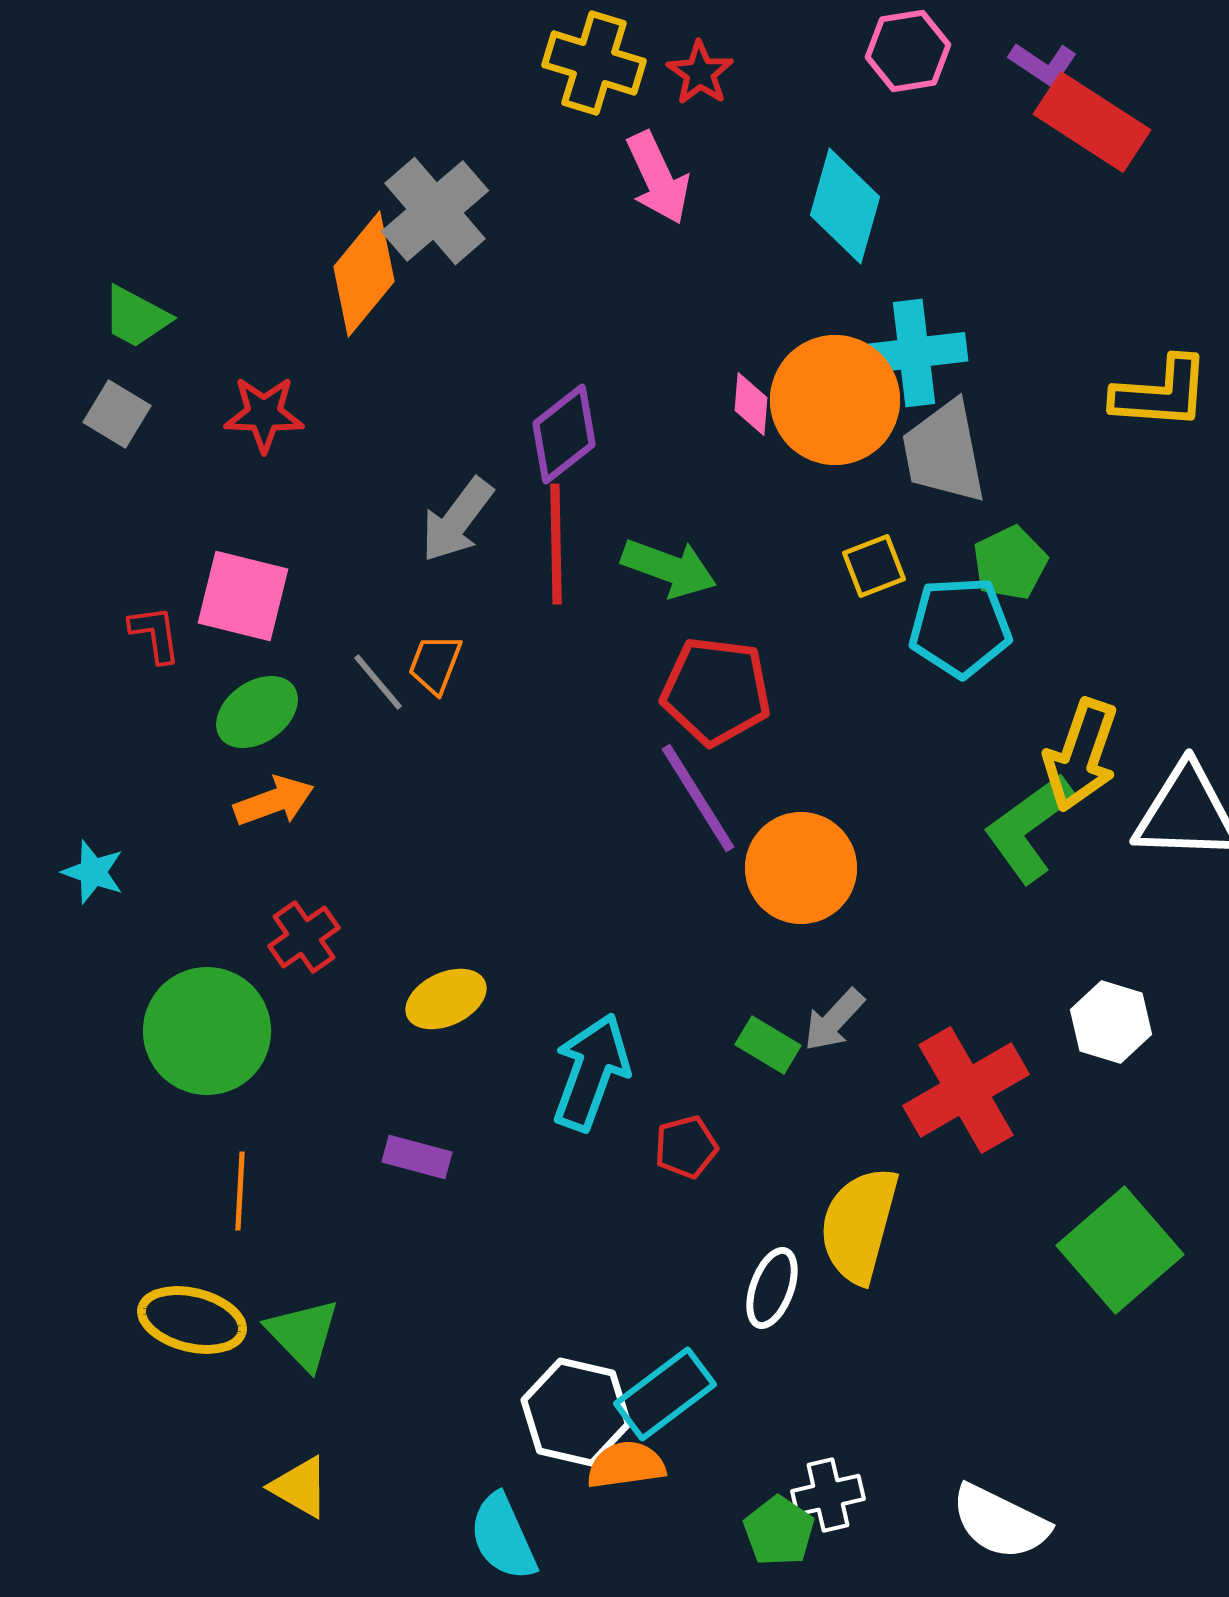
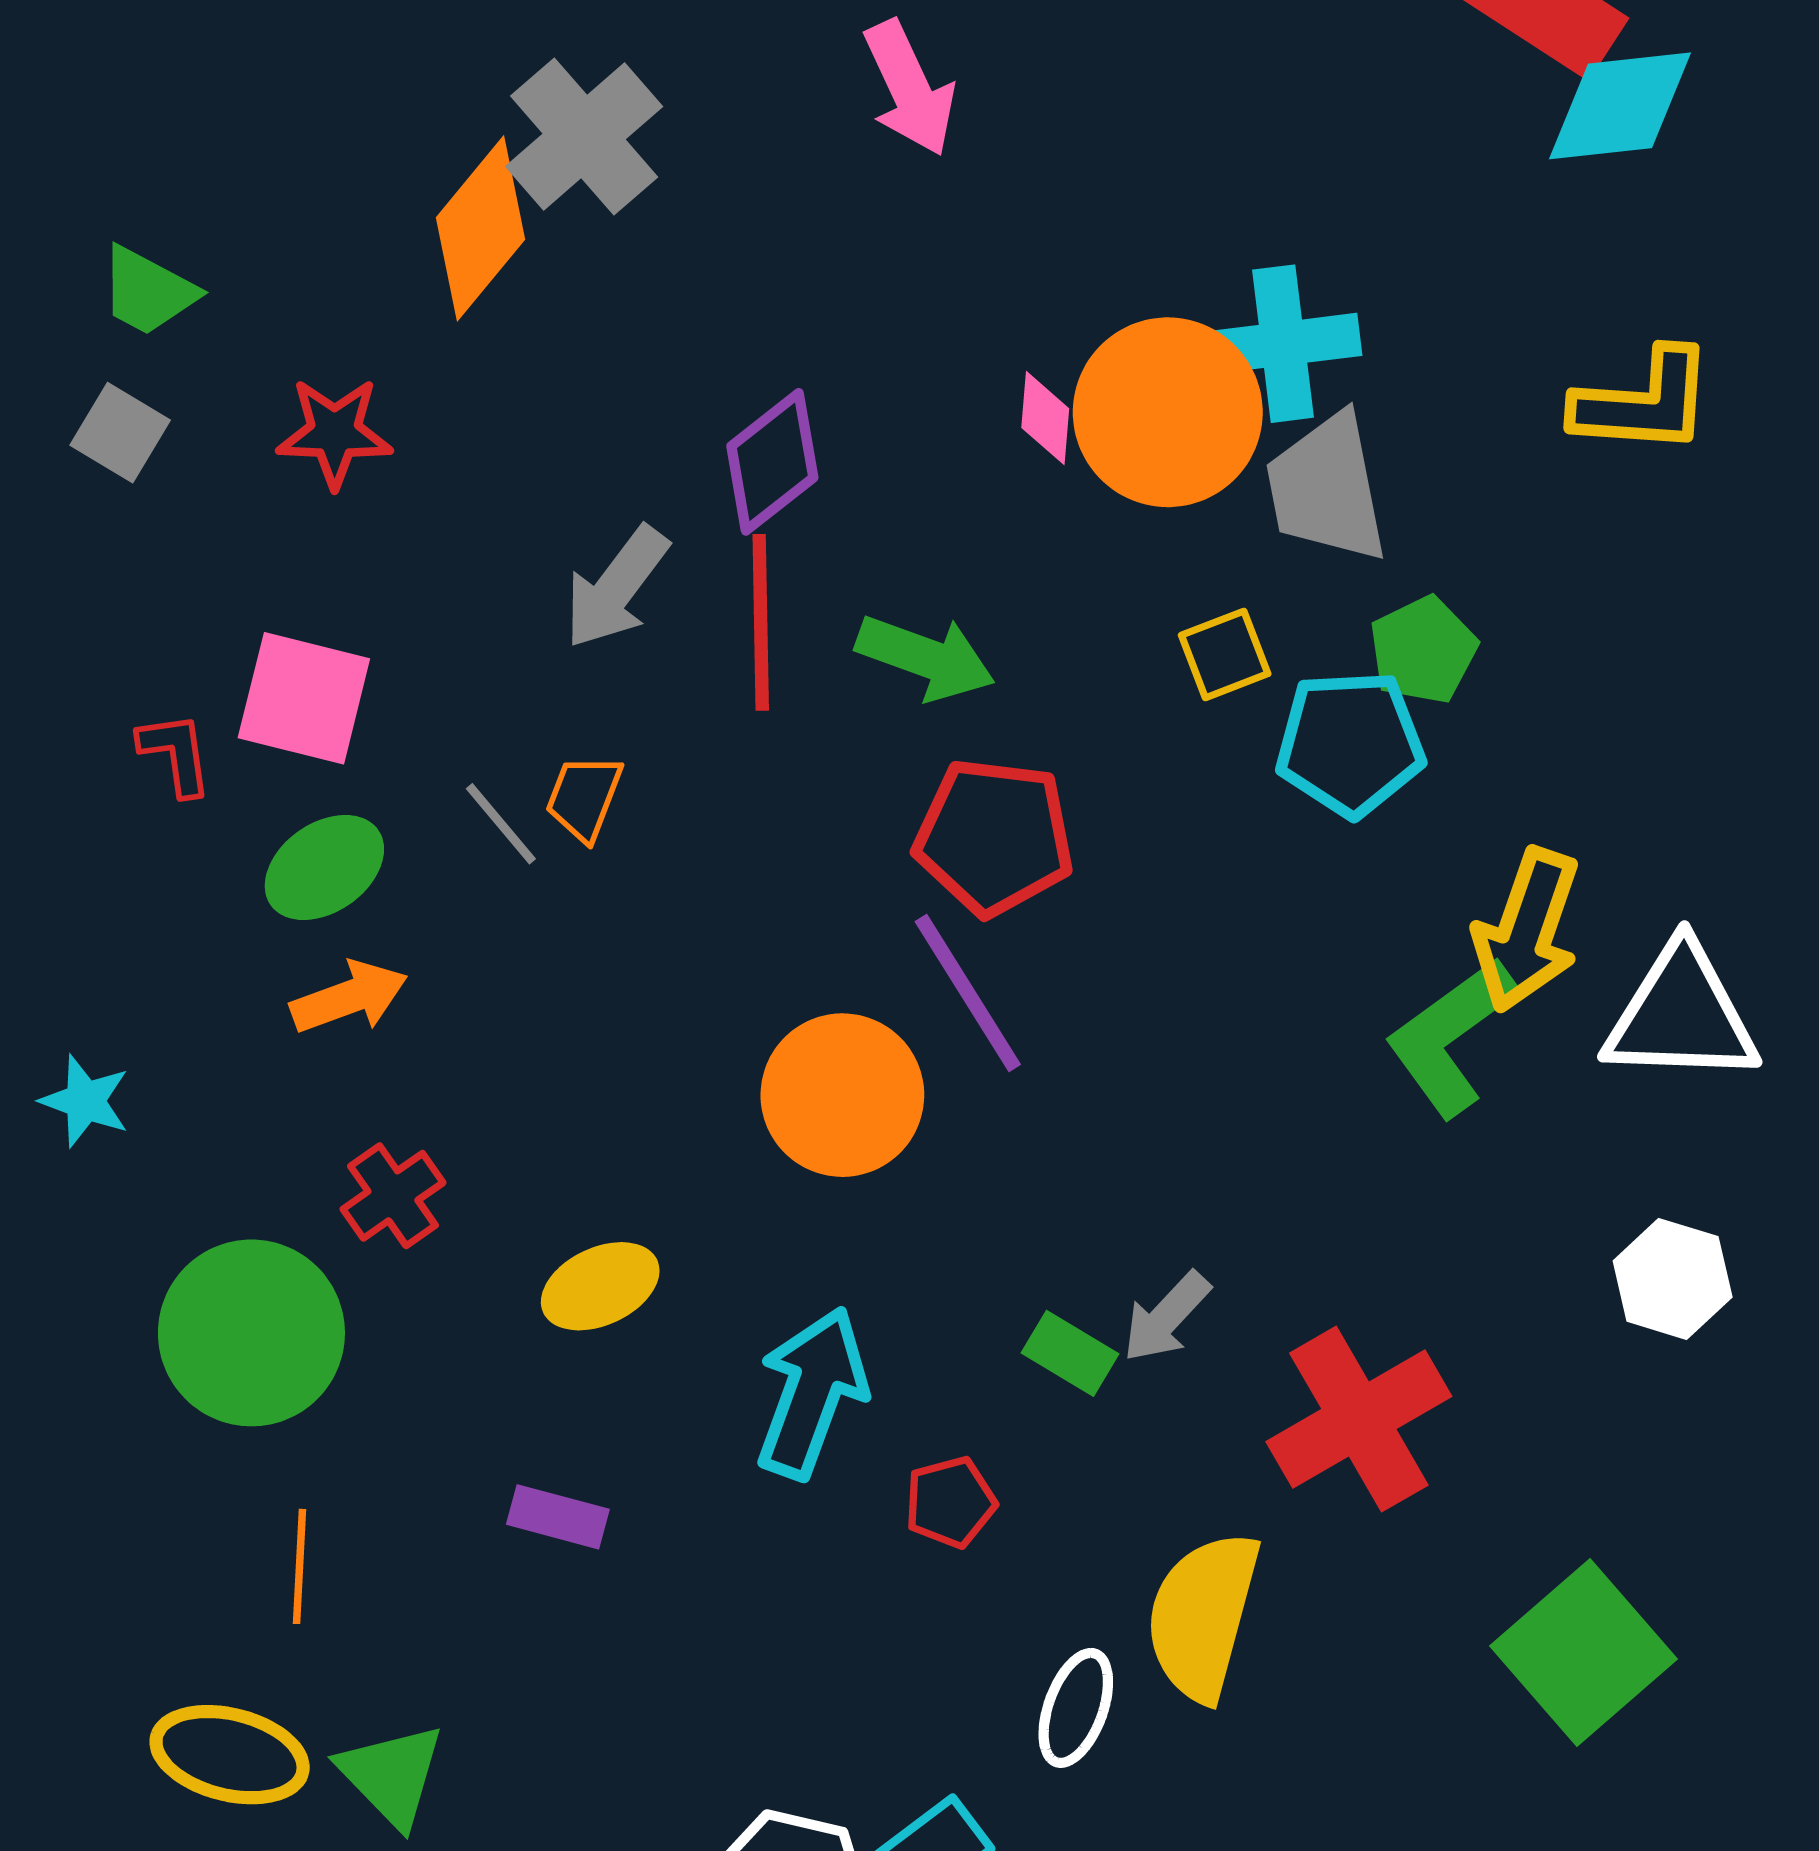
cyan diamond: (845, 206) -> (1620, 106), moved, turned 68
orange circle: (801, 868) -> (842, 1095), moved
white hexagon: (1111, 1022) -> (1673, 1279), moved

